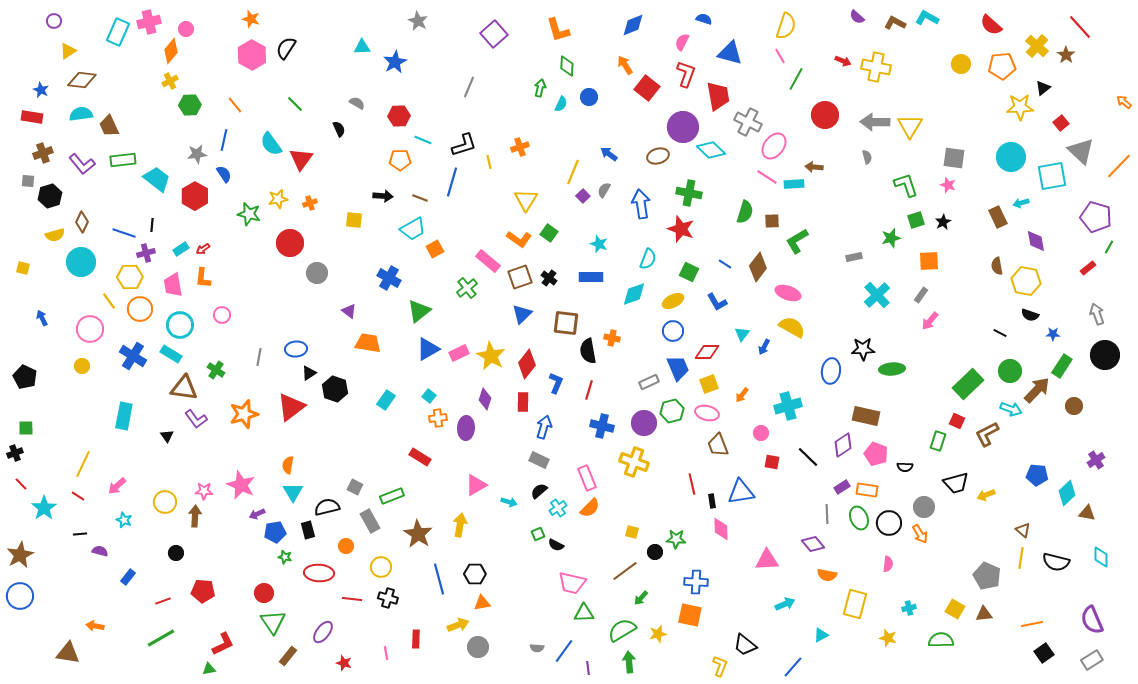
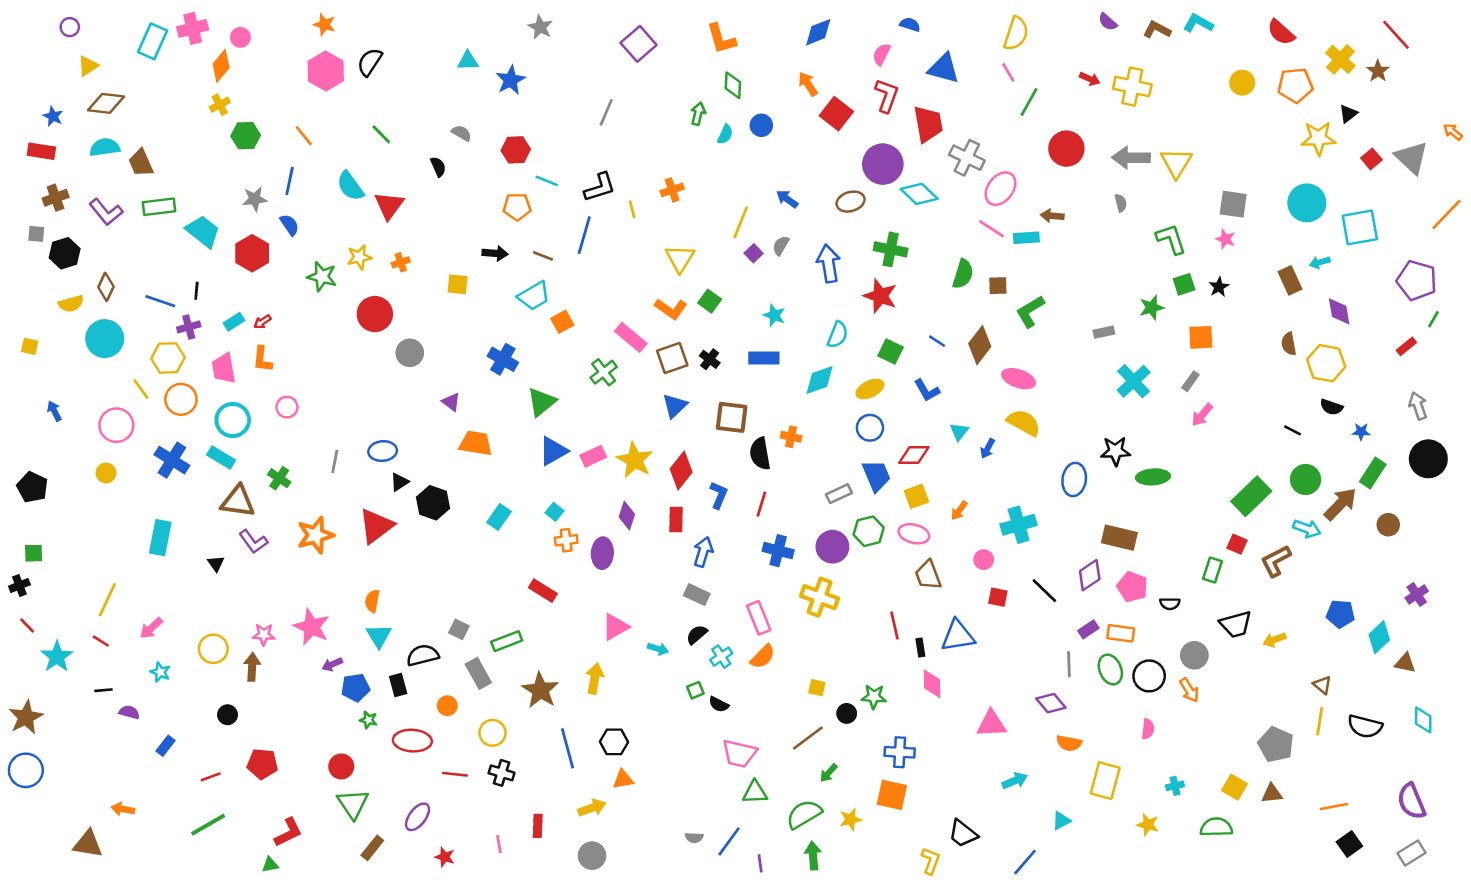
gray triangle: (1081, 151) -> (1412, 158), moved
gray circle: (478, 647) -> (592, 856), moved

